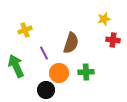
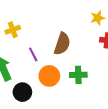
black circle: (46, 90) -> (22, 92), moved

